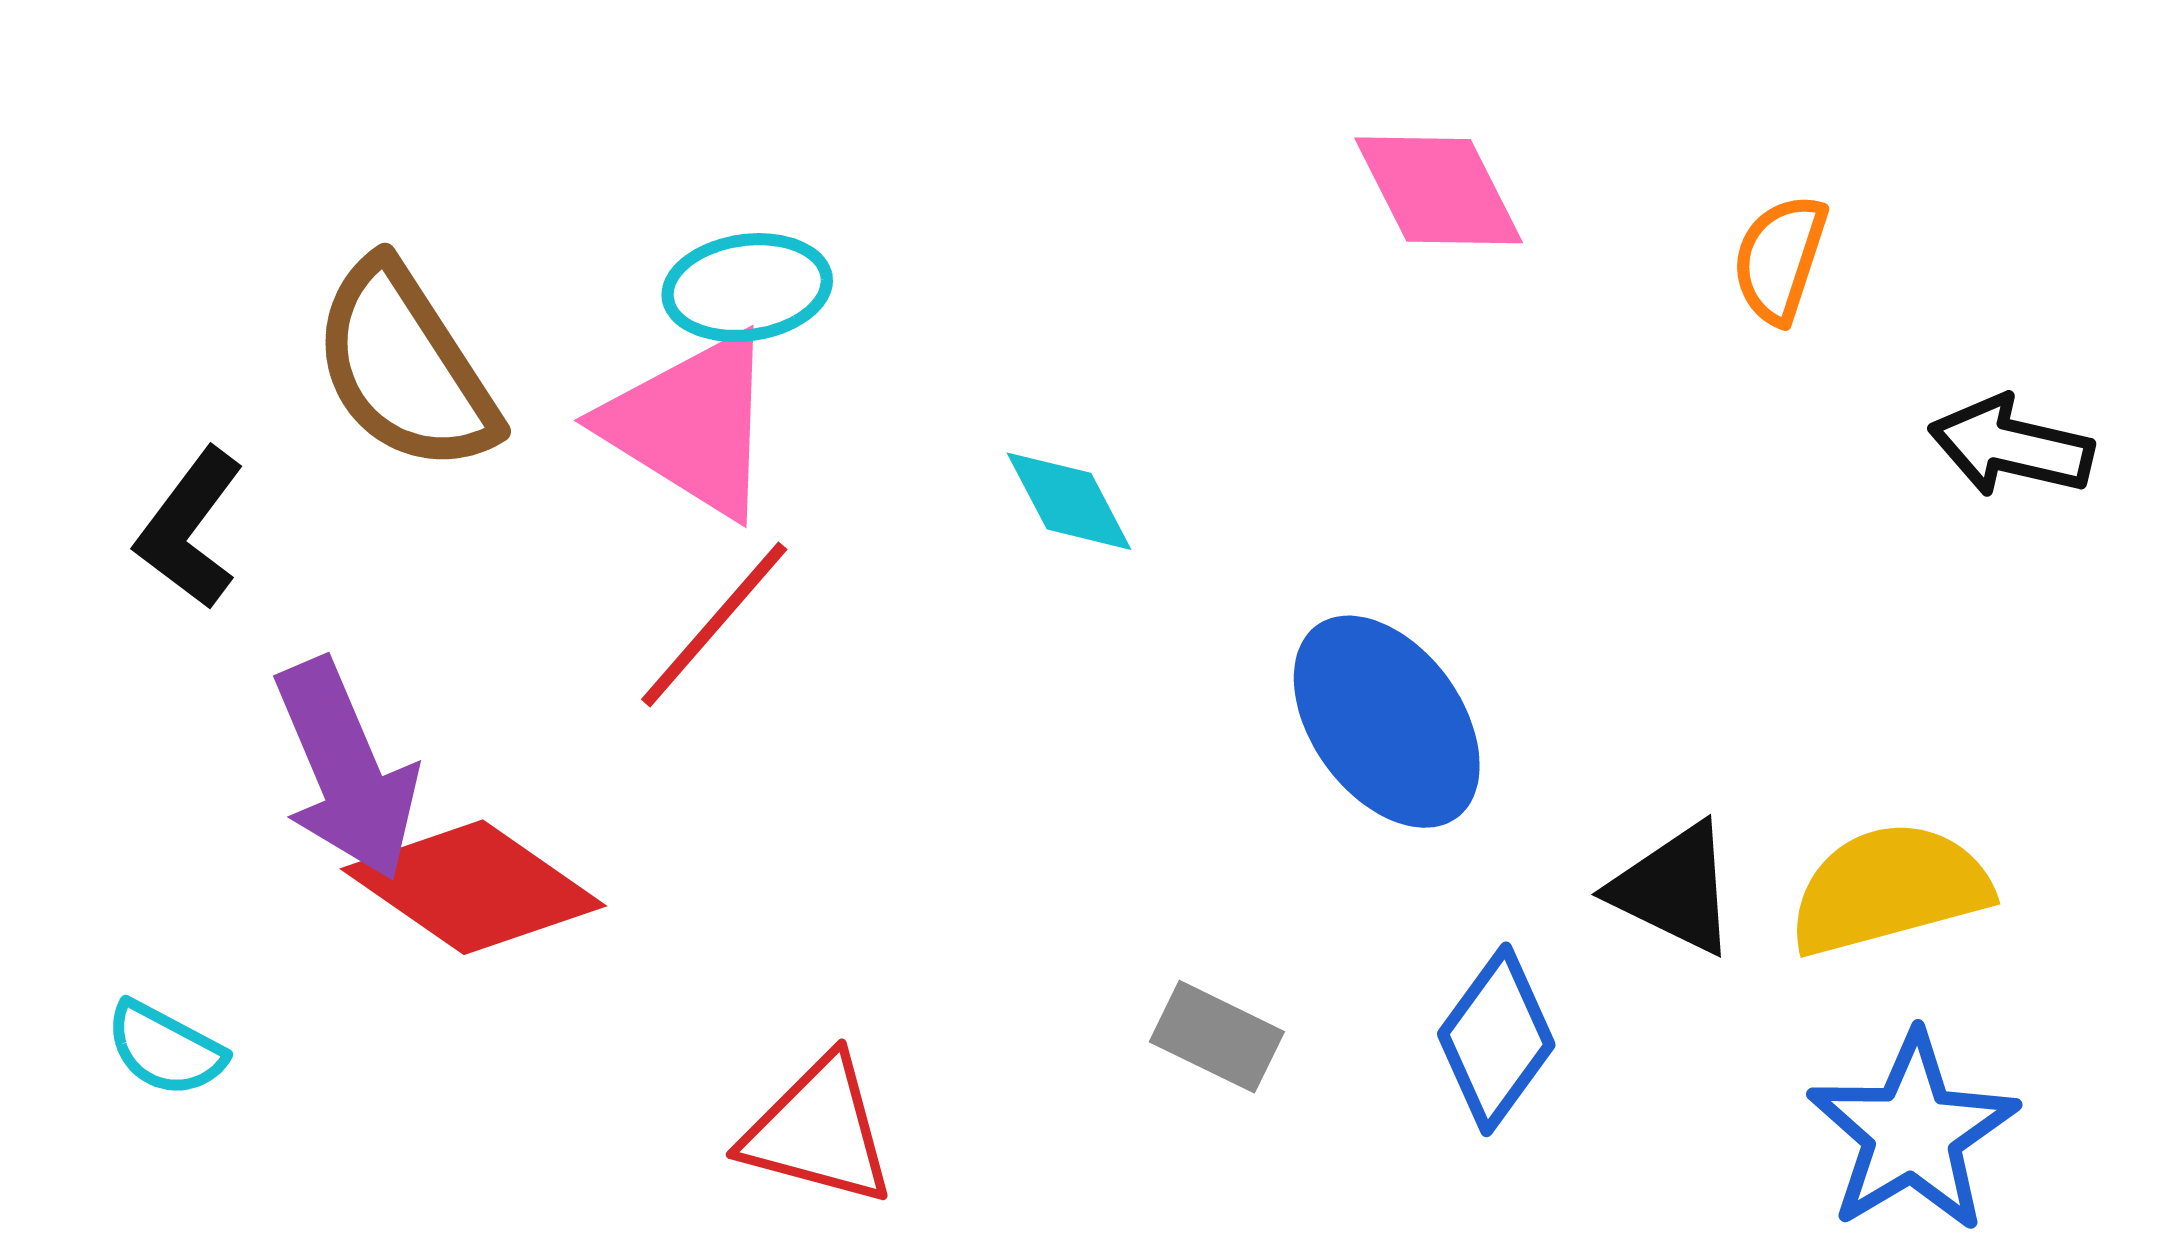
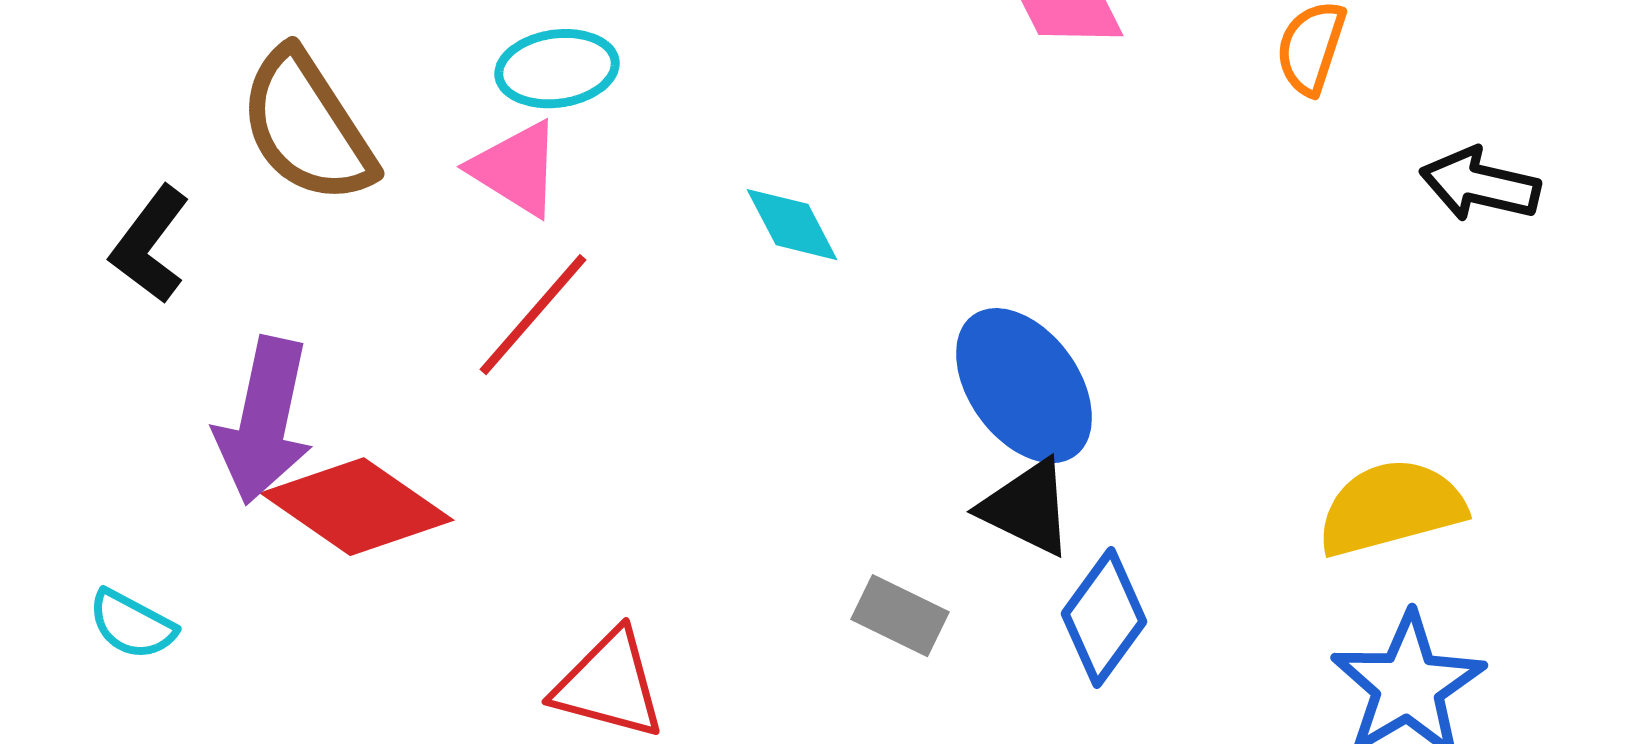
pink triangle: (691, 425) -> (516, 169), size x0.7
purple arrow: (346, 770) -> (264, 421), turned 35
black triangle: (1674, 889) -> (1027, 508), moved

